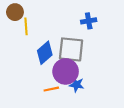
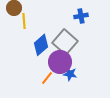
gray square: (71, 49) -> (65, 42), turned 35
orange line: (51, 89) -> (47, 78), turned -40

